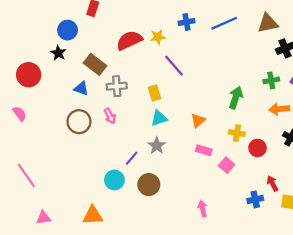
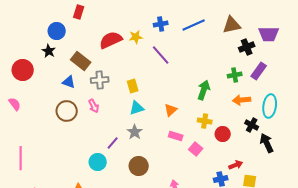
purple line: (174, 66) -> (161, 55), moved
pink line: (26, 175) -> (21, 158), turned 35
red arrow: (272, 183) -> (236, 165), turned 96
brown circle: (149, 185) -> (139, 166), moved

